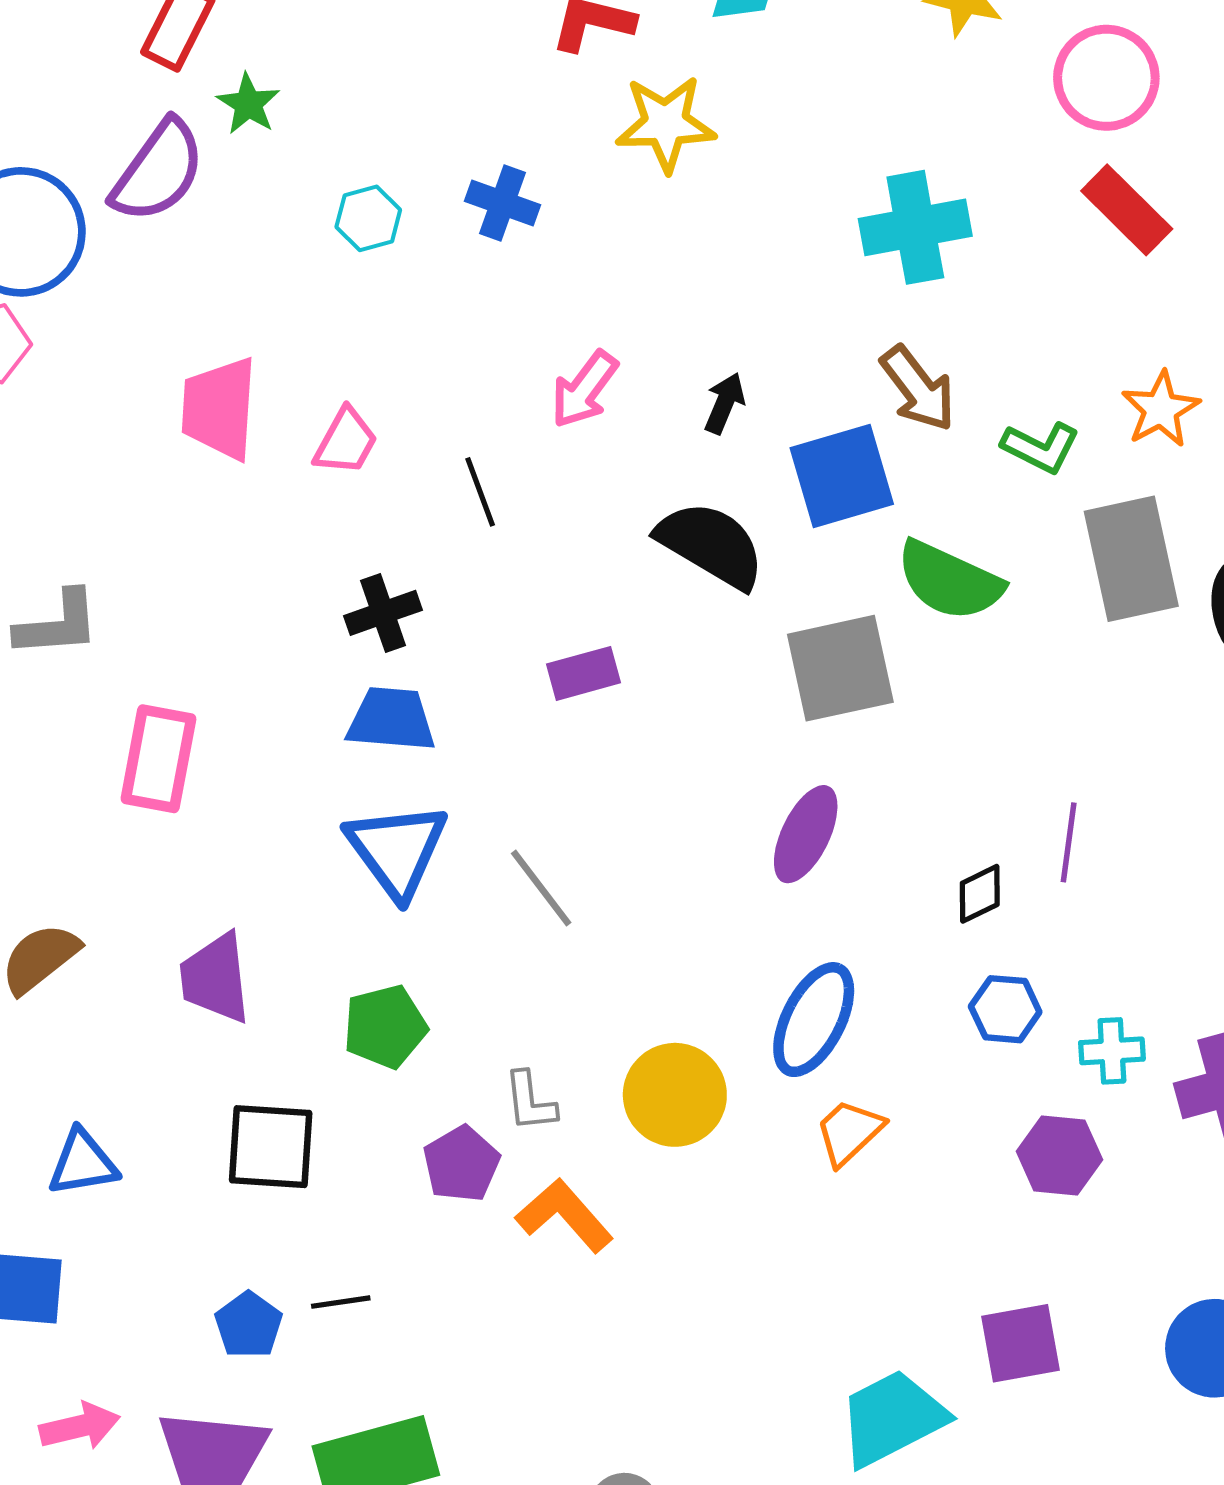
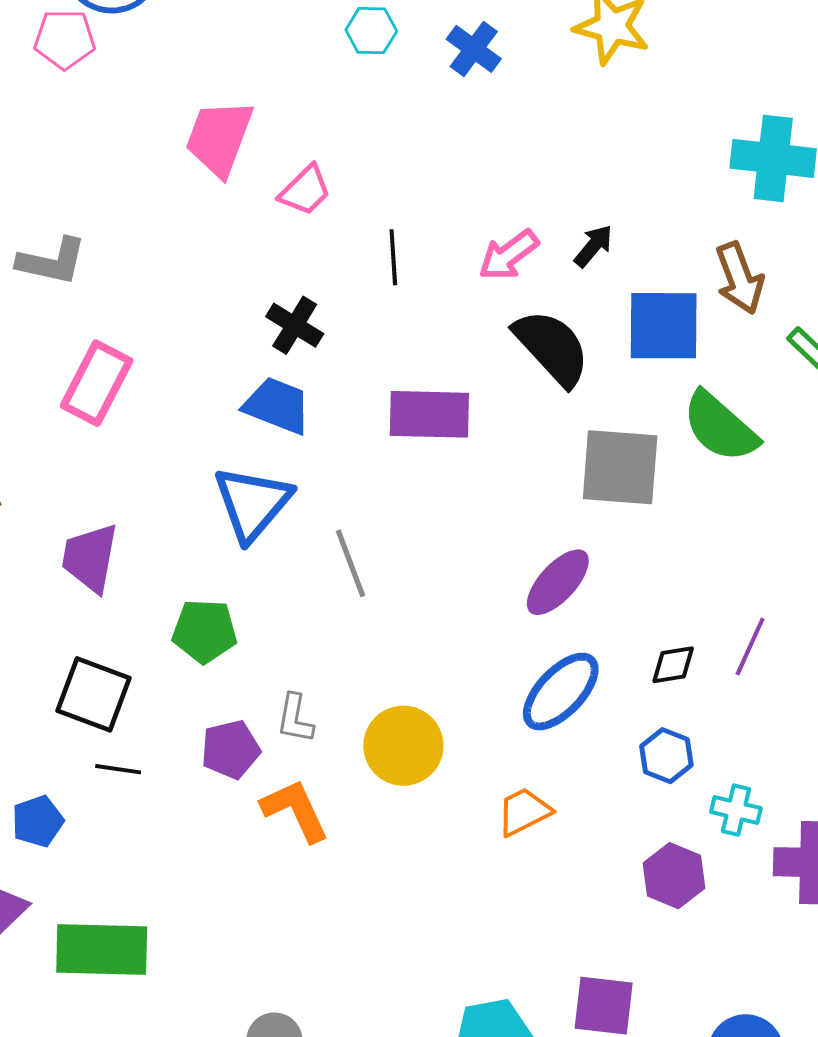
pink arrow: (584, 389) -> (508, 255), moved
black cross: (383, 613) -> (295, 325), turned 34
purple rectangle: (583, 673) -> (429, 414), size x1.5
blue ellipse: (814, 1020) -> (561, 692), moved
black line: (341, 1302) -> (118, 769), moved

